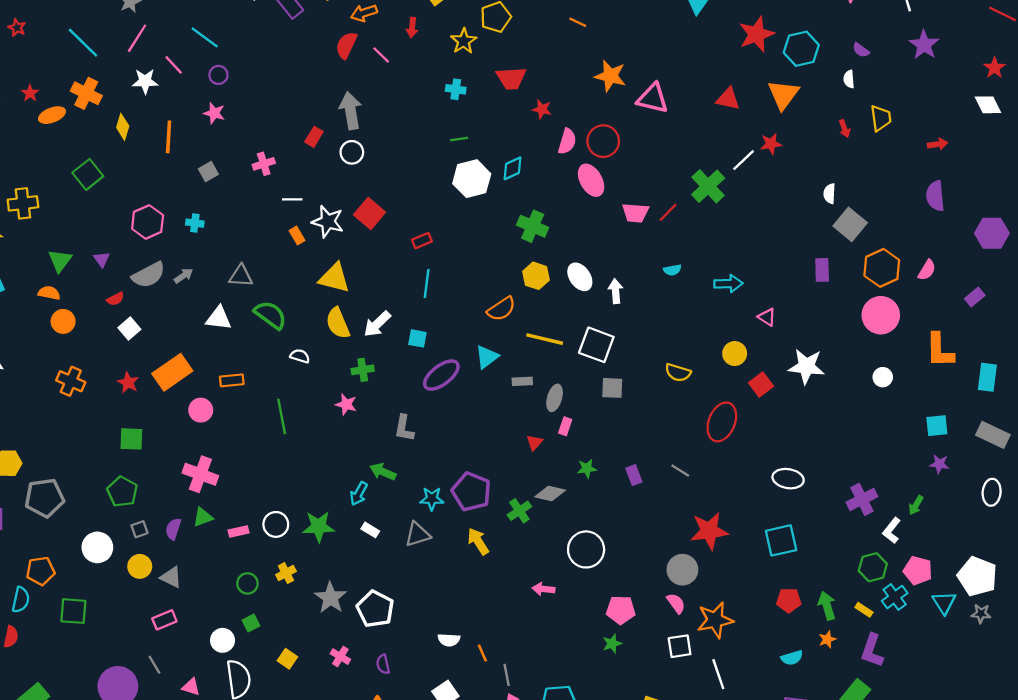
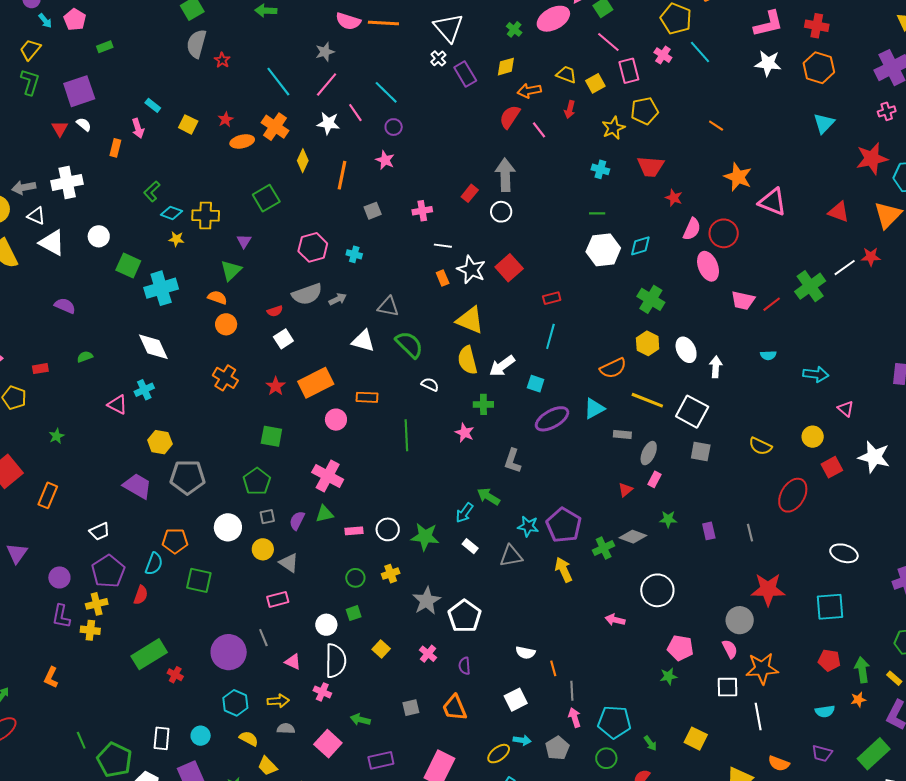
purple triangle: (102, 259) -> (244, 241), moved
gray line: (680, 471) -> (750, 533), turned 36

